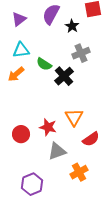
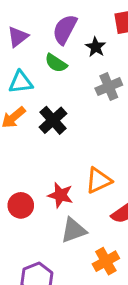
green semicircle: (44, 64) -> (56, 63), moved
black cross: (64, 76) -> (53, 120), moved
orange triangle: (74, 117) -> (99, 180), turned 36

